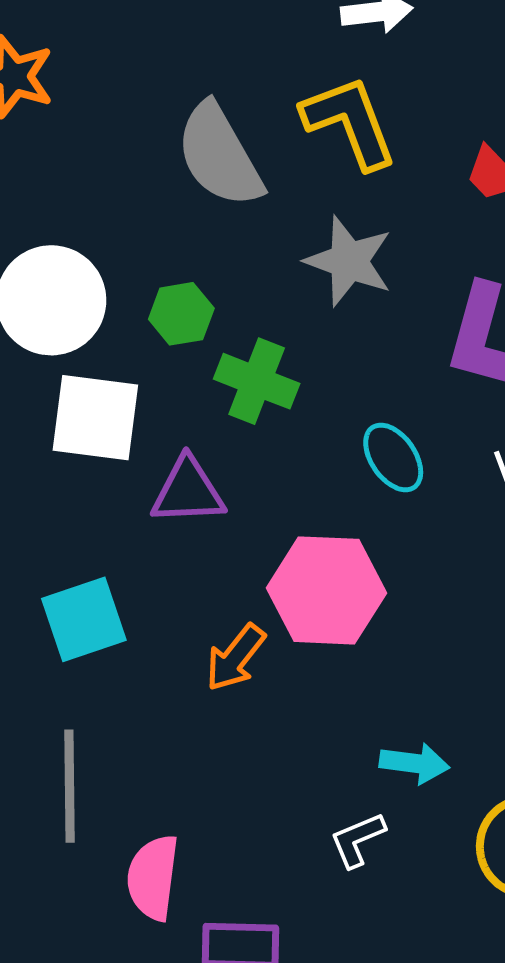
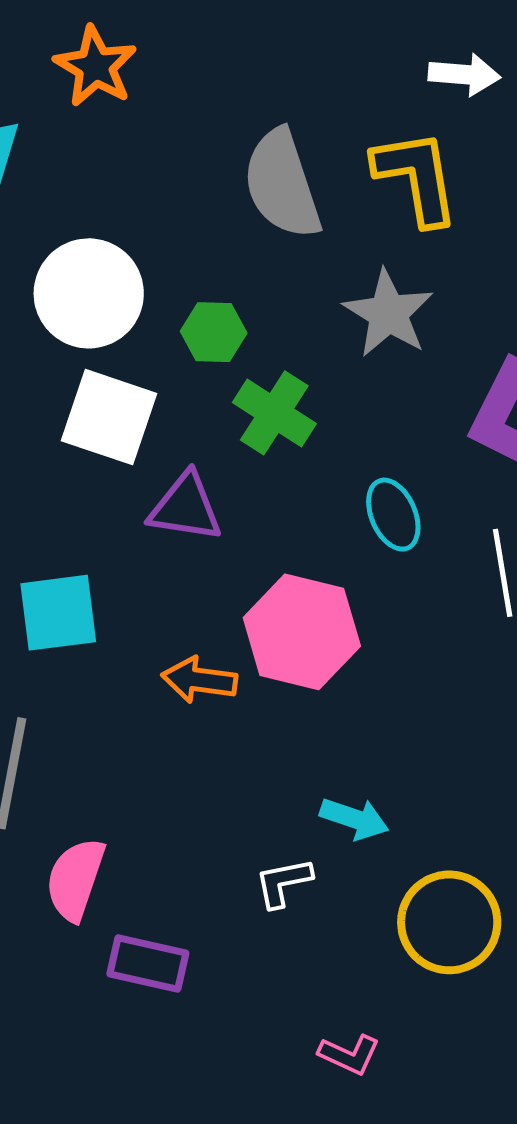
orange arrow: (235, 658) -> (199, 680), turned 48

